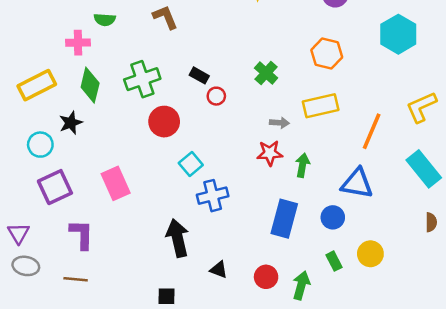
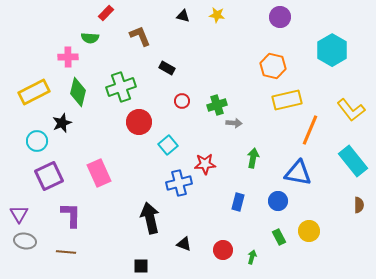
green cross: (266, 73) -> (217, 105), moved, turned 30
black rectangle: (199, 75) -> (167, 68), moved
yellow rectangle: (321, 106) -> (287, 100), moved
yellow L-shape: (421, 107) -> (351, 110), turned -104
red star: (270, 153) -> (205, 164), moved
cyan square: (191, 164) -> (168, 145), moved
blue rectangle: (284, 219) -> (238, 202), size x0.6
green arrow: (301, 285) -> (252, 257), size x0.6

